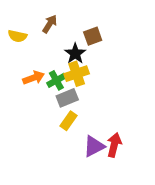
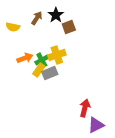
black star: (75, 54) -> (56, 15), moved
yellow rectangle: (69, 121) -> (39, 70), moved
purple triangle: (94, 146) -> (96, 125), moved

